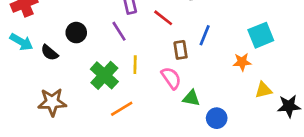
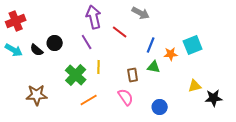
brown rectangle: (181, 50) -> (133, 75), moved
black semicircle: (49, 53) -> (37, 50), moved
orange star: (242, 62) -> (171, 54), moved
pink semicircle: (171, 78) -> (126, 97), moved
green triangle: (191, 98) -> (154, 67), moved

